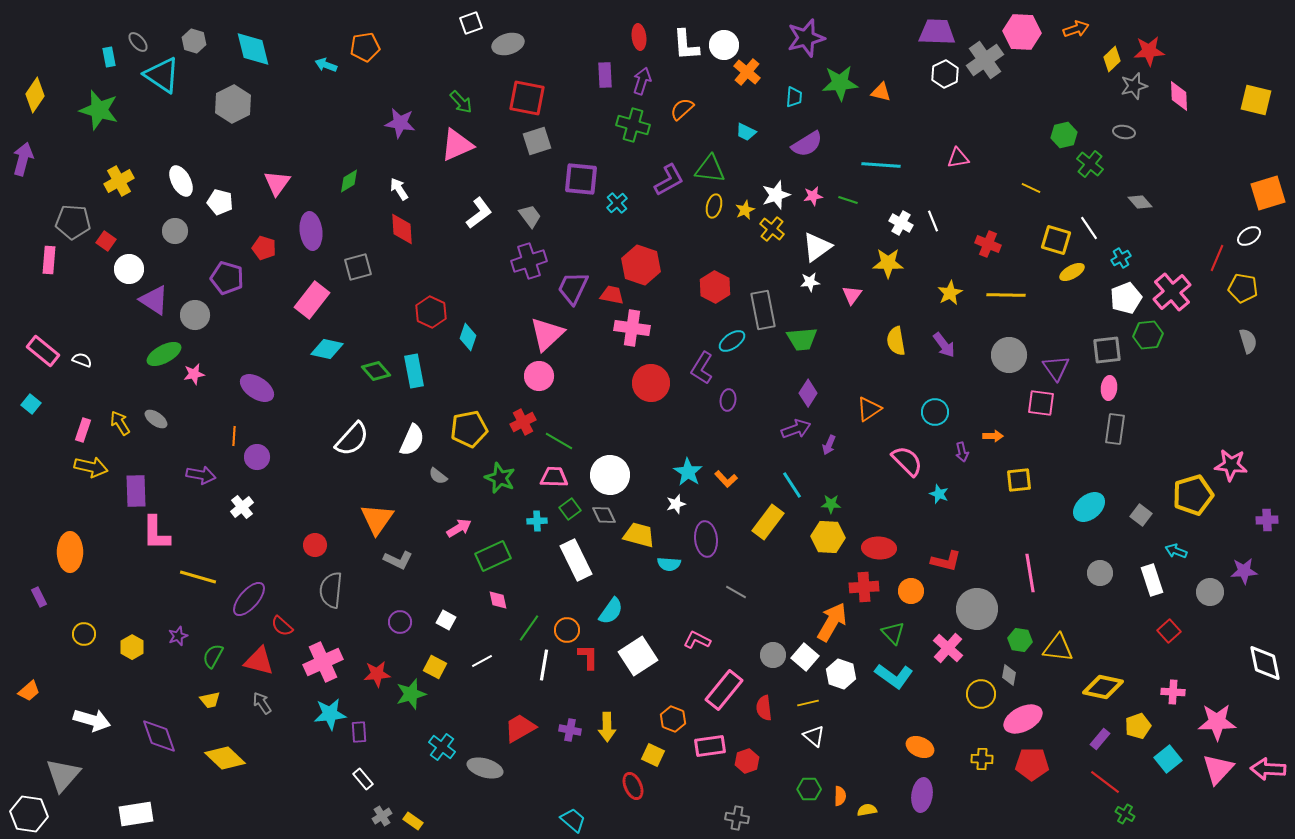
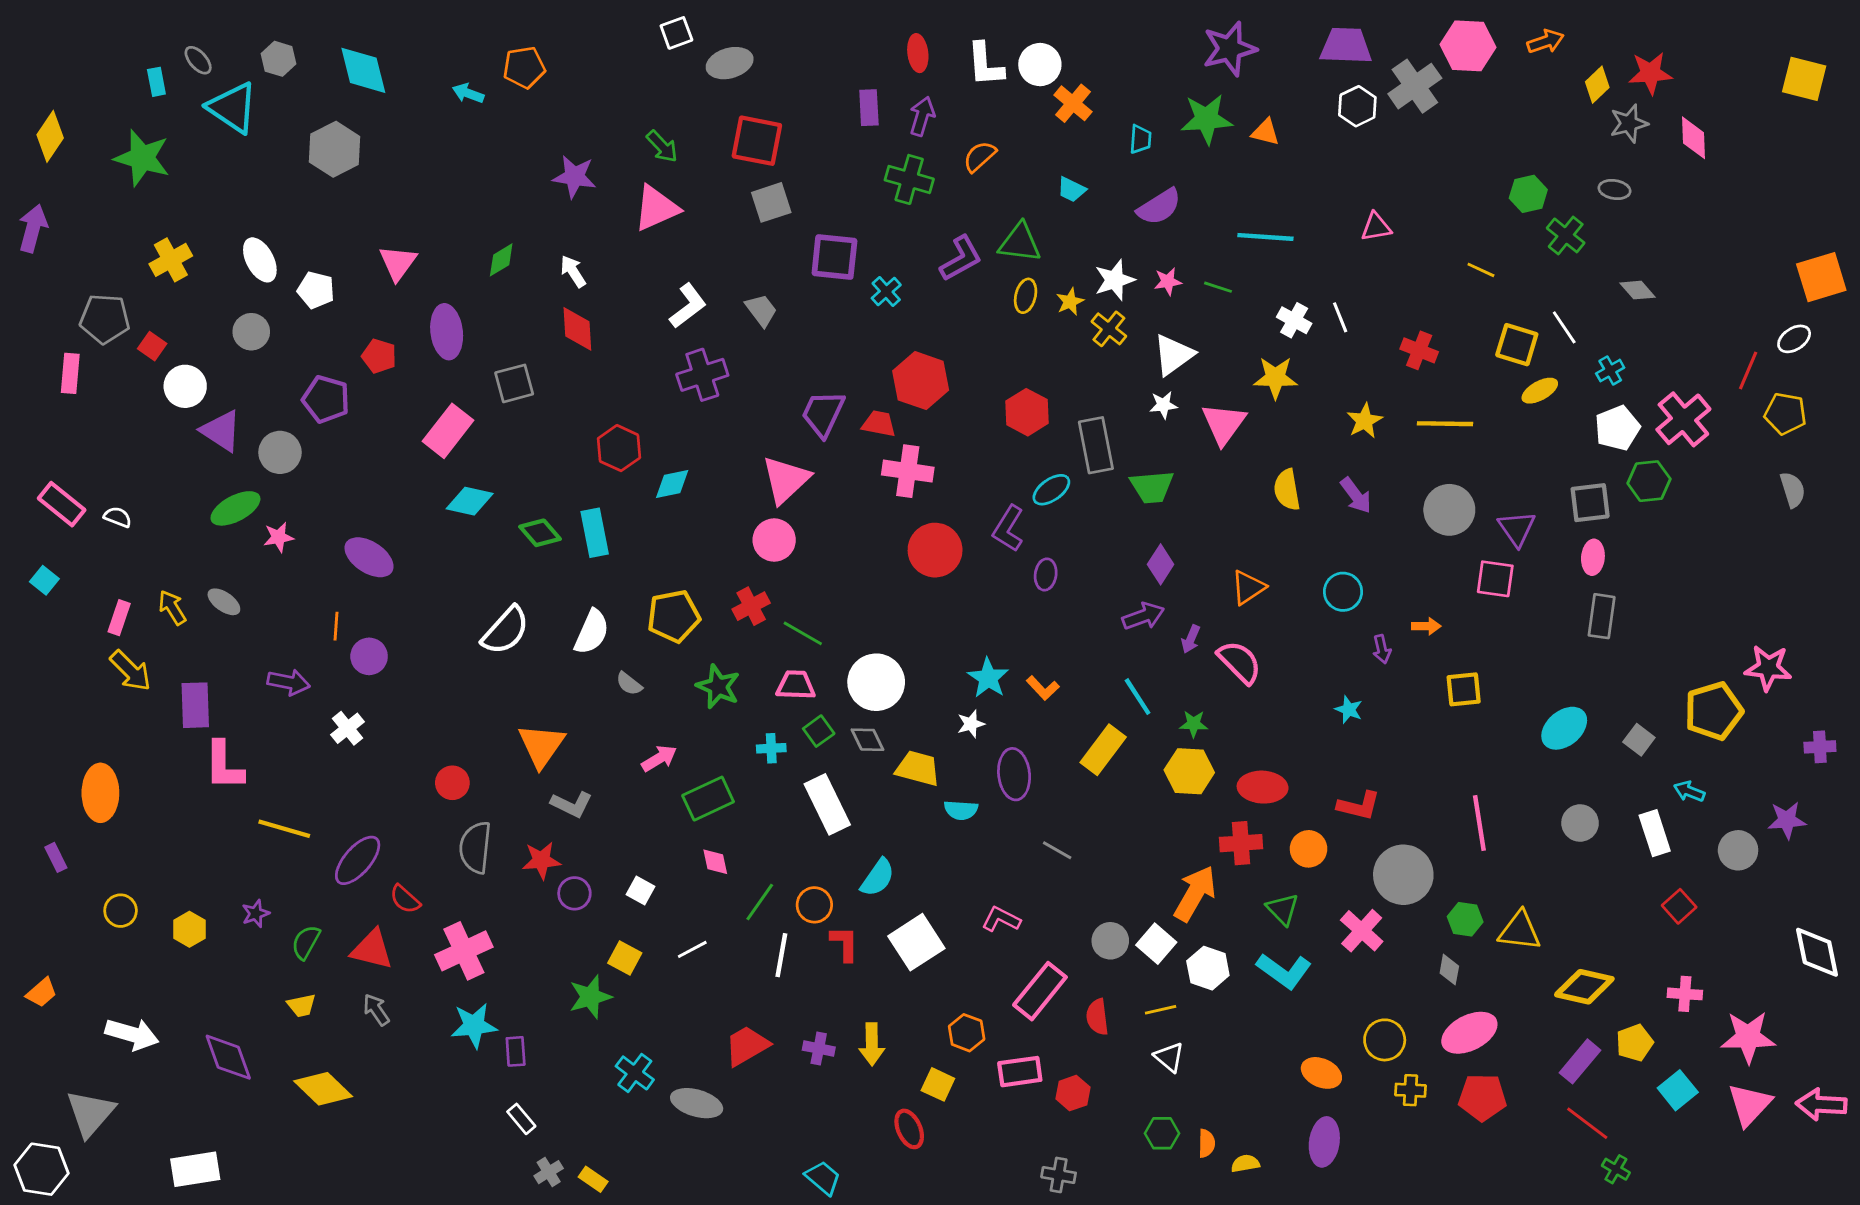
purple star: (806, 38) -> (1230, 49), moved
yellow square: (1256, 100) -> (1804, 79), moved
purple cross: (529, 261) -> (702, 375), moved
pink triangle: (852, 295) -> (1224, 424), size x1.6
cyan diamond: (468, 337) -> (672, 484), turned 60
pink semicircle: (907, 461) -> (1240, 662), moved
yellow arrow: (91, 467) -> (131, 671), turned 32
red star: (377, 674) -> (541, 860), moved
yellow circle: (981, 694) -> (1385, 1040), moved
purple rectangle: (1100, 739) -> (1580, 1061), size x1.4

